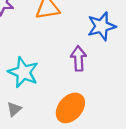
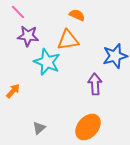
cyan star: (23, 72) -> (47, 62), moved

